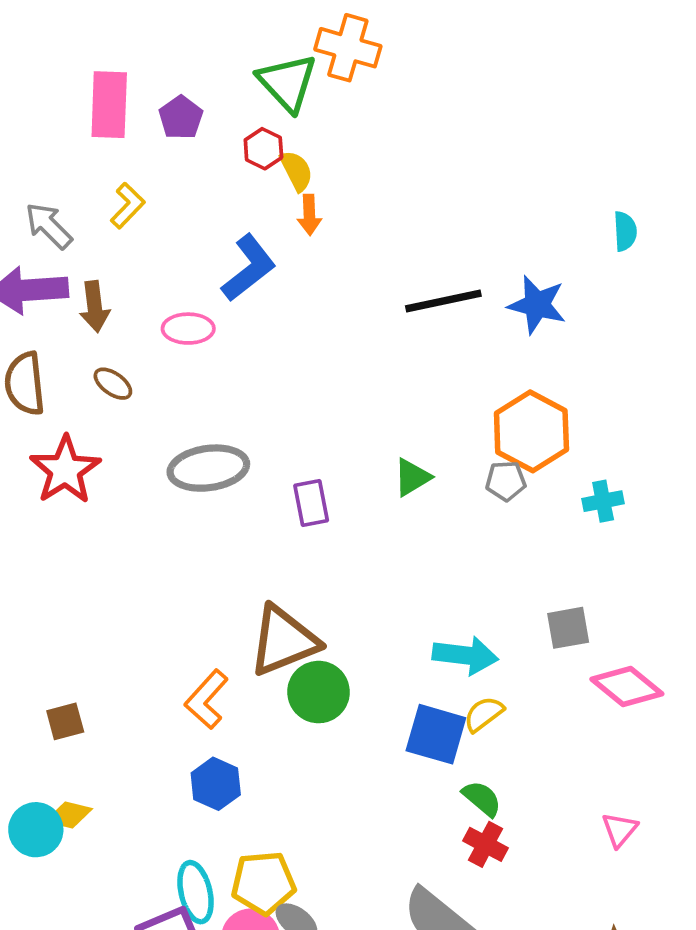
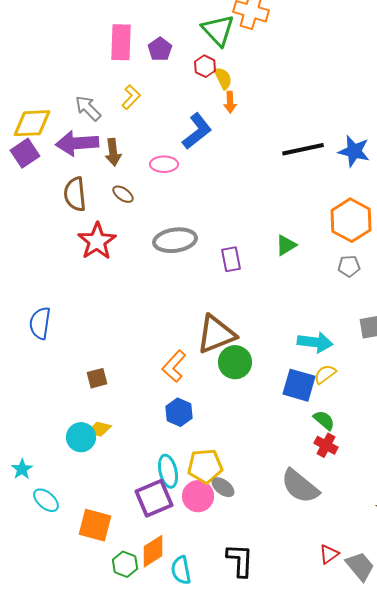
gray pentagon: (506, 481) -> (349, 266), moved

